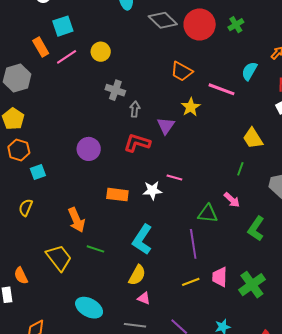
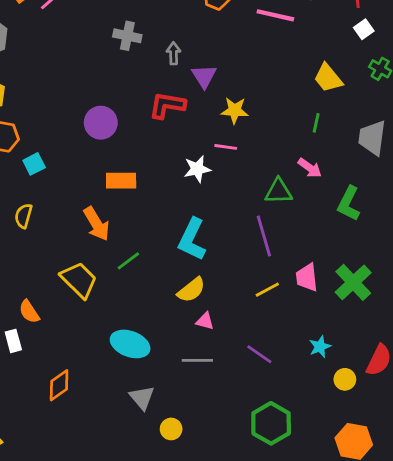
yellow star: (191, 107) -> (235, 110), moved, turned -30
gray arrow: (135, 109) -> (174, 53), moved
orange rectangle: (117, 195) -> (121, 181), moved
green line: (95, 249) -> (128, 261), turned -48
yellow semicircle: (137, 275) -> (191, 290), turned 30

